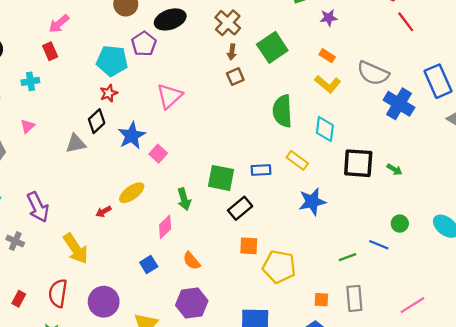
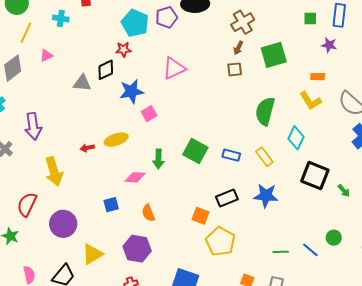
orange rectangle: (327, 56) -> (318, 77), turned -48
black rectangle: (240, 208) -> (227, 198), moved
pink diamond: (165, 227) -> (135, 177), turned 30

